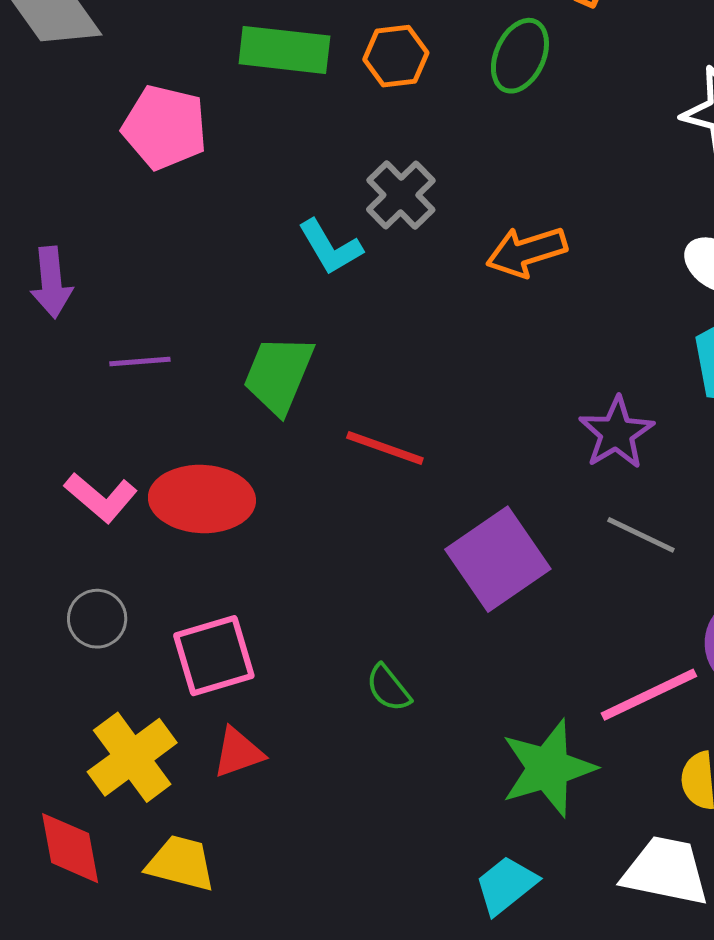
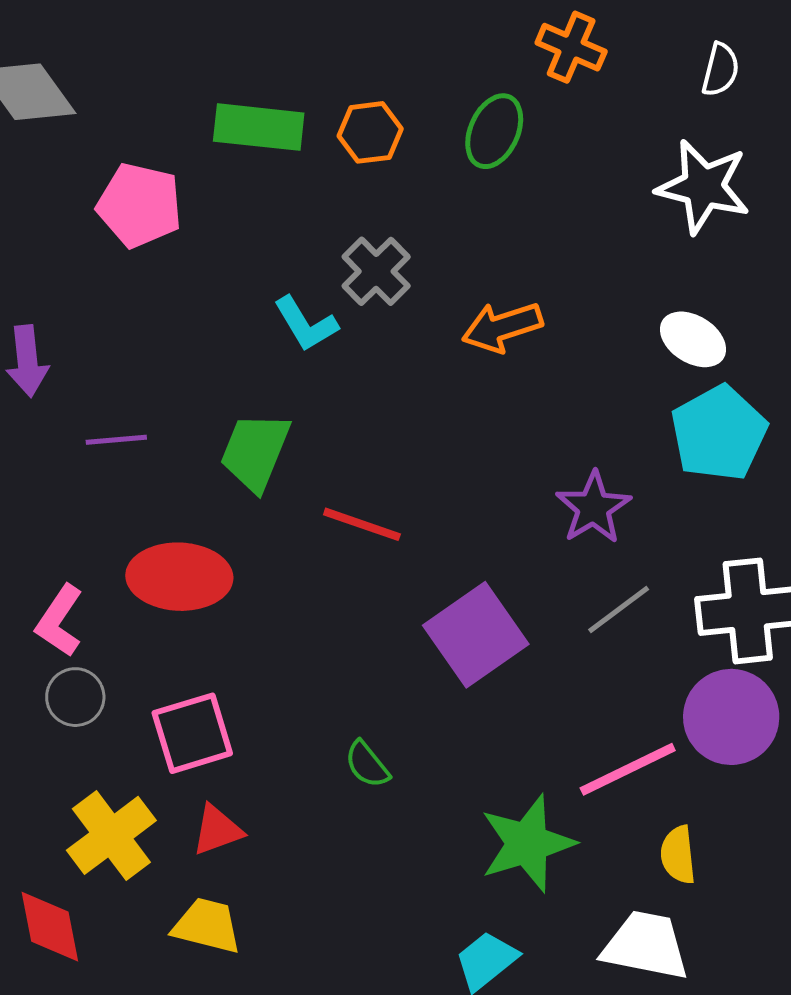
pink L-shape: (101, 497) -> (59, 621), moved, turned 84
gray line: (641, 535) -> (619, 609), turned -62
yellow trapezoid: (181, 863) -> (207, 926), moved

